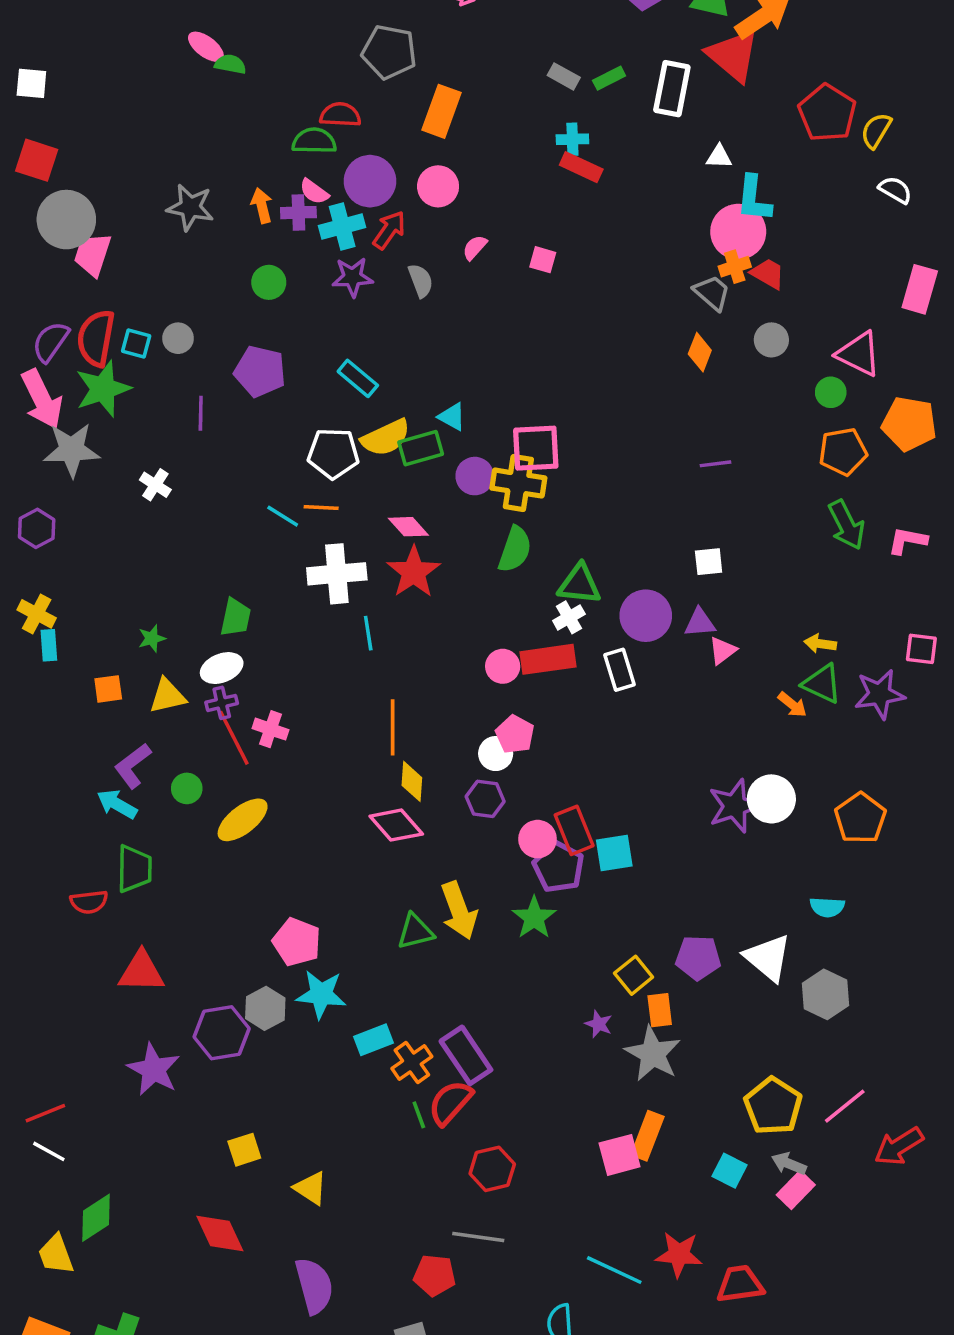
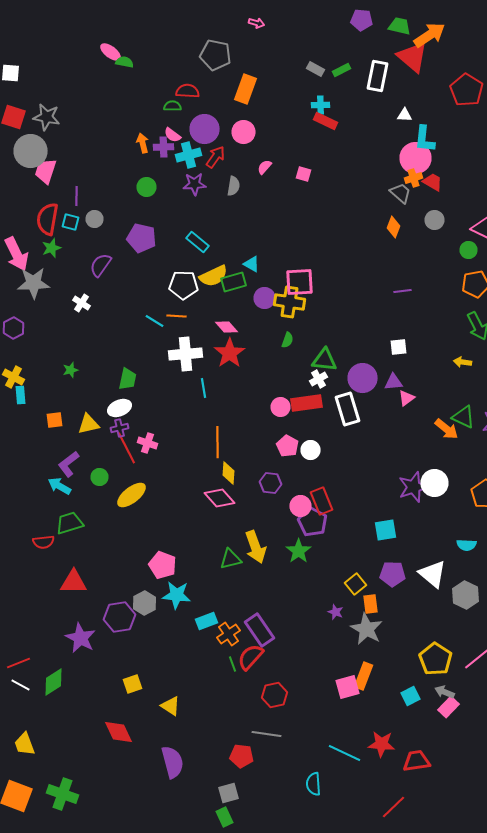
green semicircle: (314, 141) -> (172, 106), size x0.7
gray star: (190, 207) -> (46, 117), moved
gray semicircle: (421, 281) -> (234, 186), turned 30
purple semicircle: (51, 342) -> (100, 265), moved
green star: (103, 389) -> (52, 248), size x0.6
purple line: (201, 413) -> (76, 196), moved
green semicircle: (515, 549) -> (288, 340), size x0.6
green star: (152, 638) -> (70, 370), moved
yellow arrow: (820, 644) -> (462, 362), moved
white rectangle: (620, 670) -> (348, 409), size x1.4
orange arrow: (792, 705) -> (446, 429), size x1.4
white circle: (496, 754) -> (310, 450), moved
cyan square: (614, 853) -> (386, 530), moved
green trapezoid: (134, 869) -> (70, 523), turned -108
cyan square: (729, 1171) -> (410, 696), turned 36
green diamond: (96, 1218) -> (54, 682), moved

